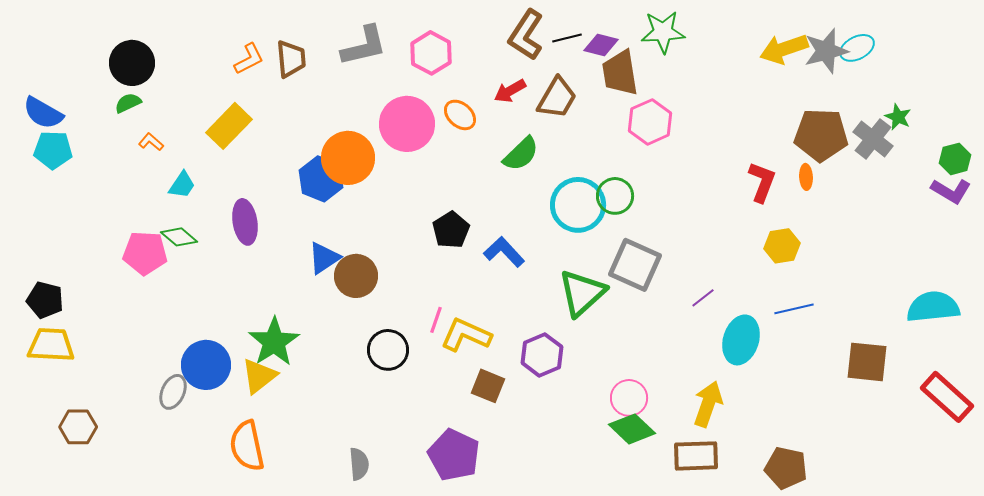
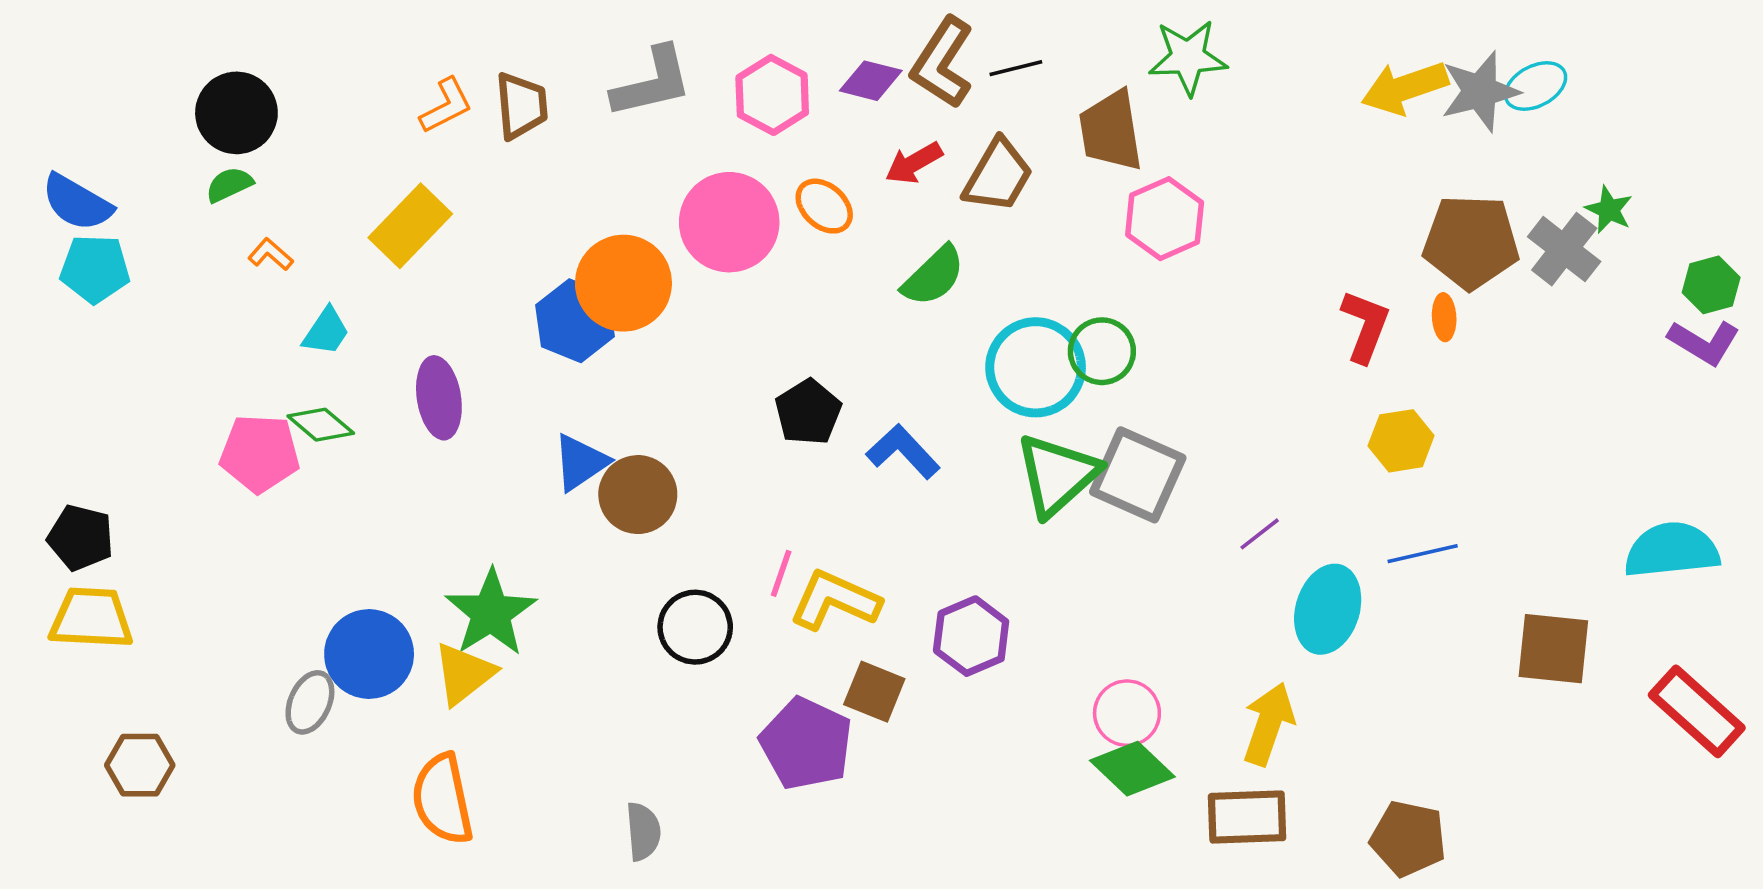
purple diamond: (601, 45) -> (871, 81), moved
green triangle: (582, 293) -> (1057, 475), moved
purple pentagon: (454, 455) -> (806, 744), moved

